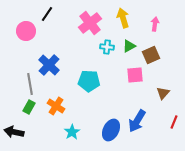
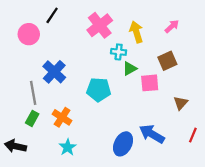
yellow arrow: (123, 18) -> (136, 32), moved
pink arrow: (155, 24) -> (172, 26), turned 40
green triangle: (129, 46) -> (130, 69), moved
blue arrow: (137, 121) -> (152, 134), turned 90
cyan star: (72, 132) -> (68, 147), moved

